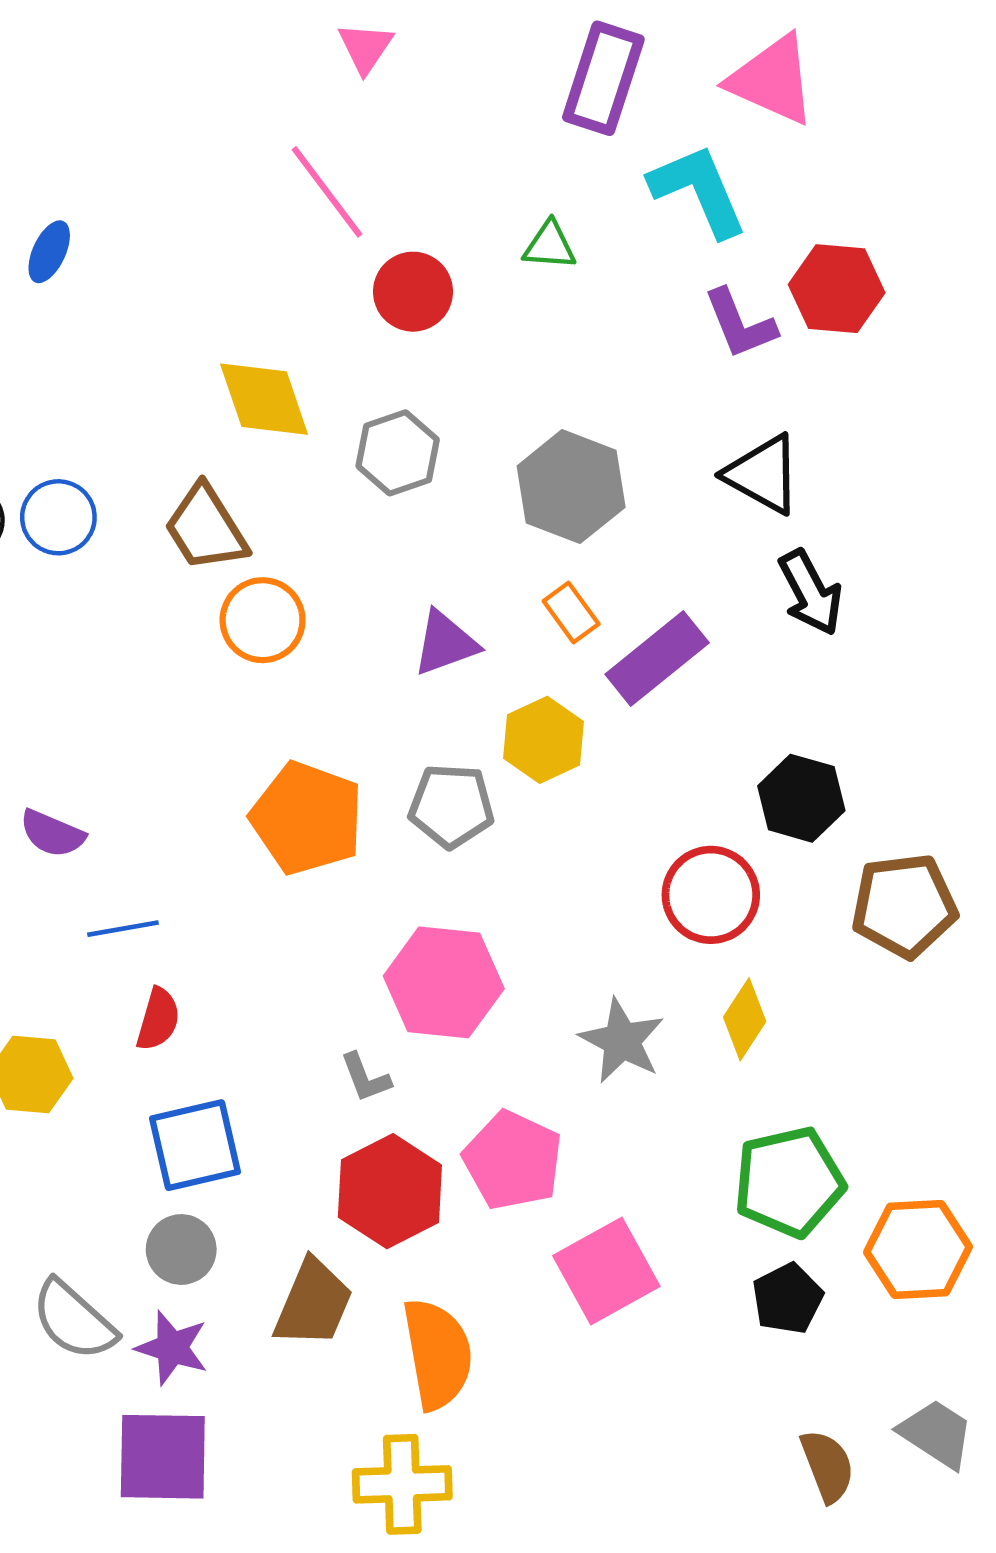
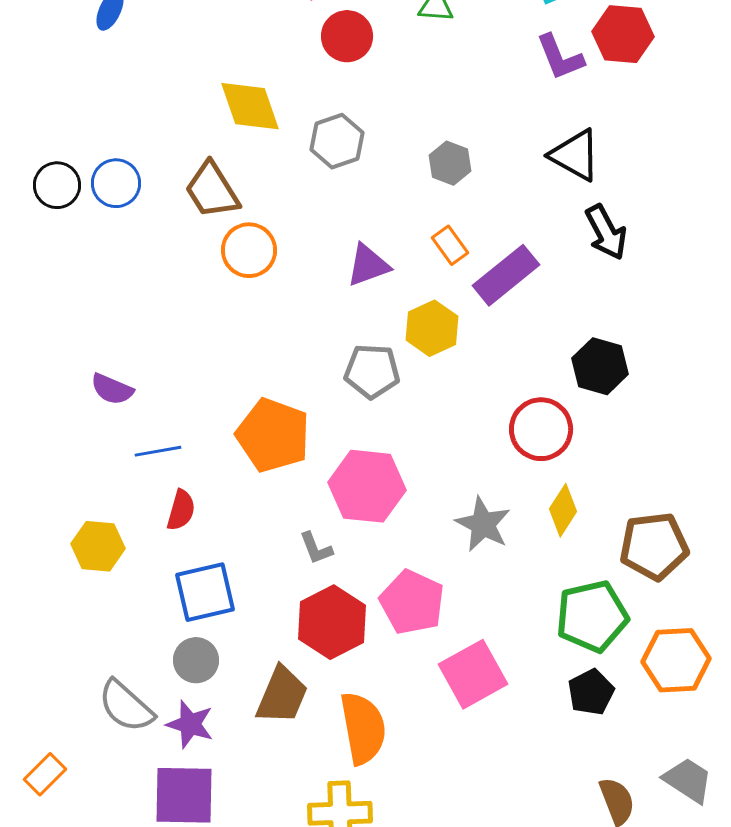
gray hexagon: (571, 487) -> (450, 163), size x0.6
orange pentagon: (307, 818) -> (273, 435), moved
brown pentagon: (904, 906) -> (654, 546), moved

